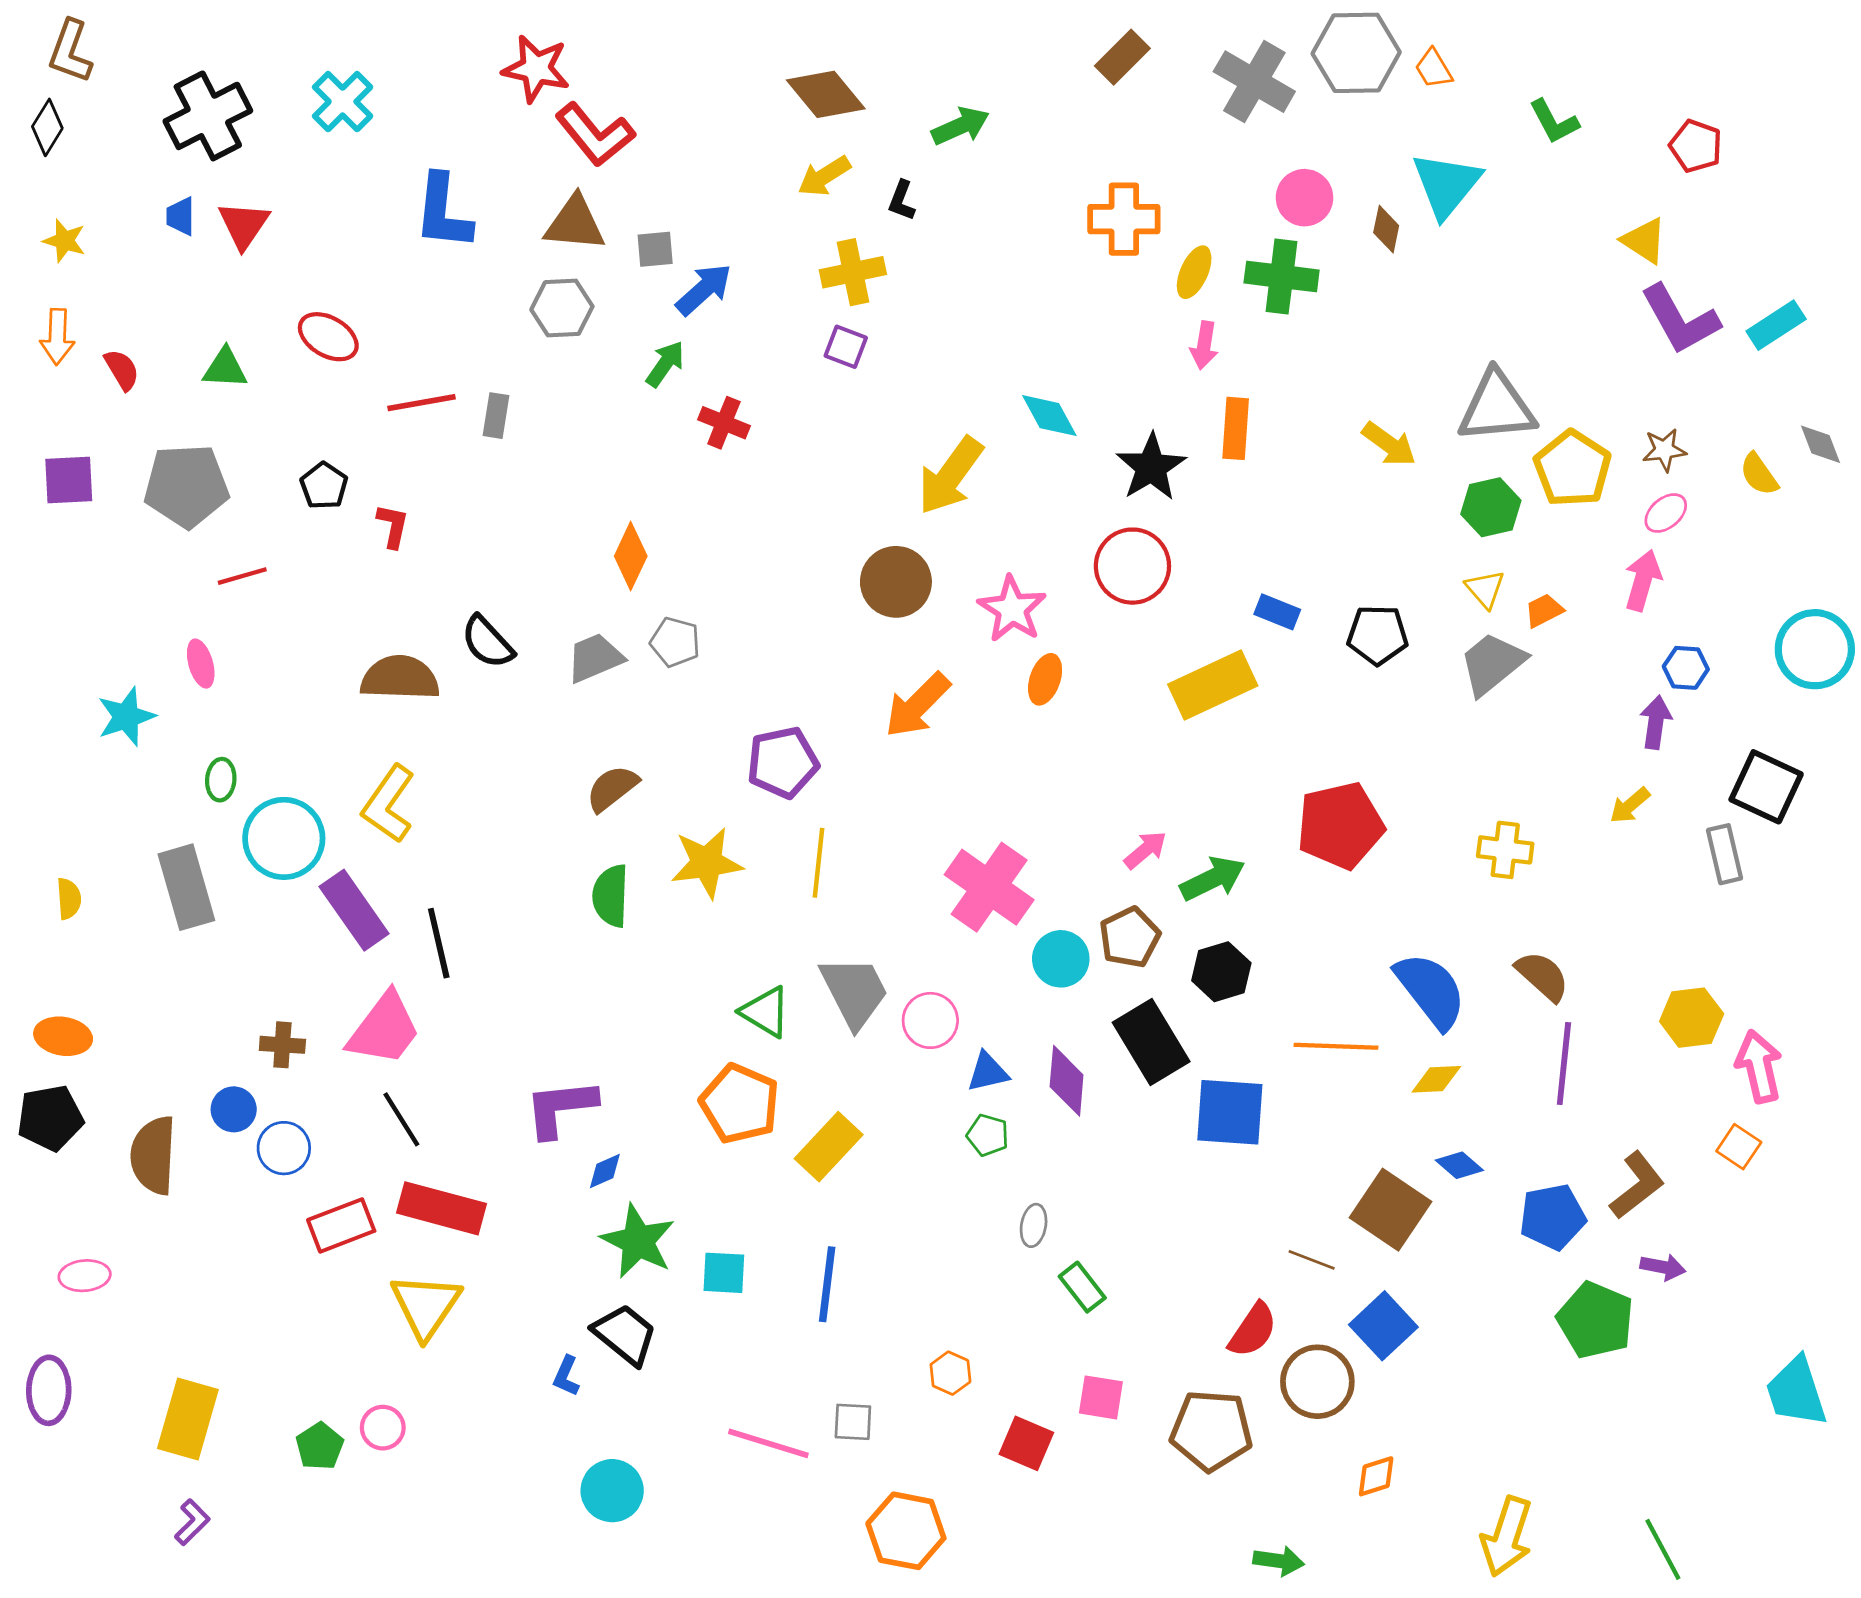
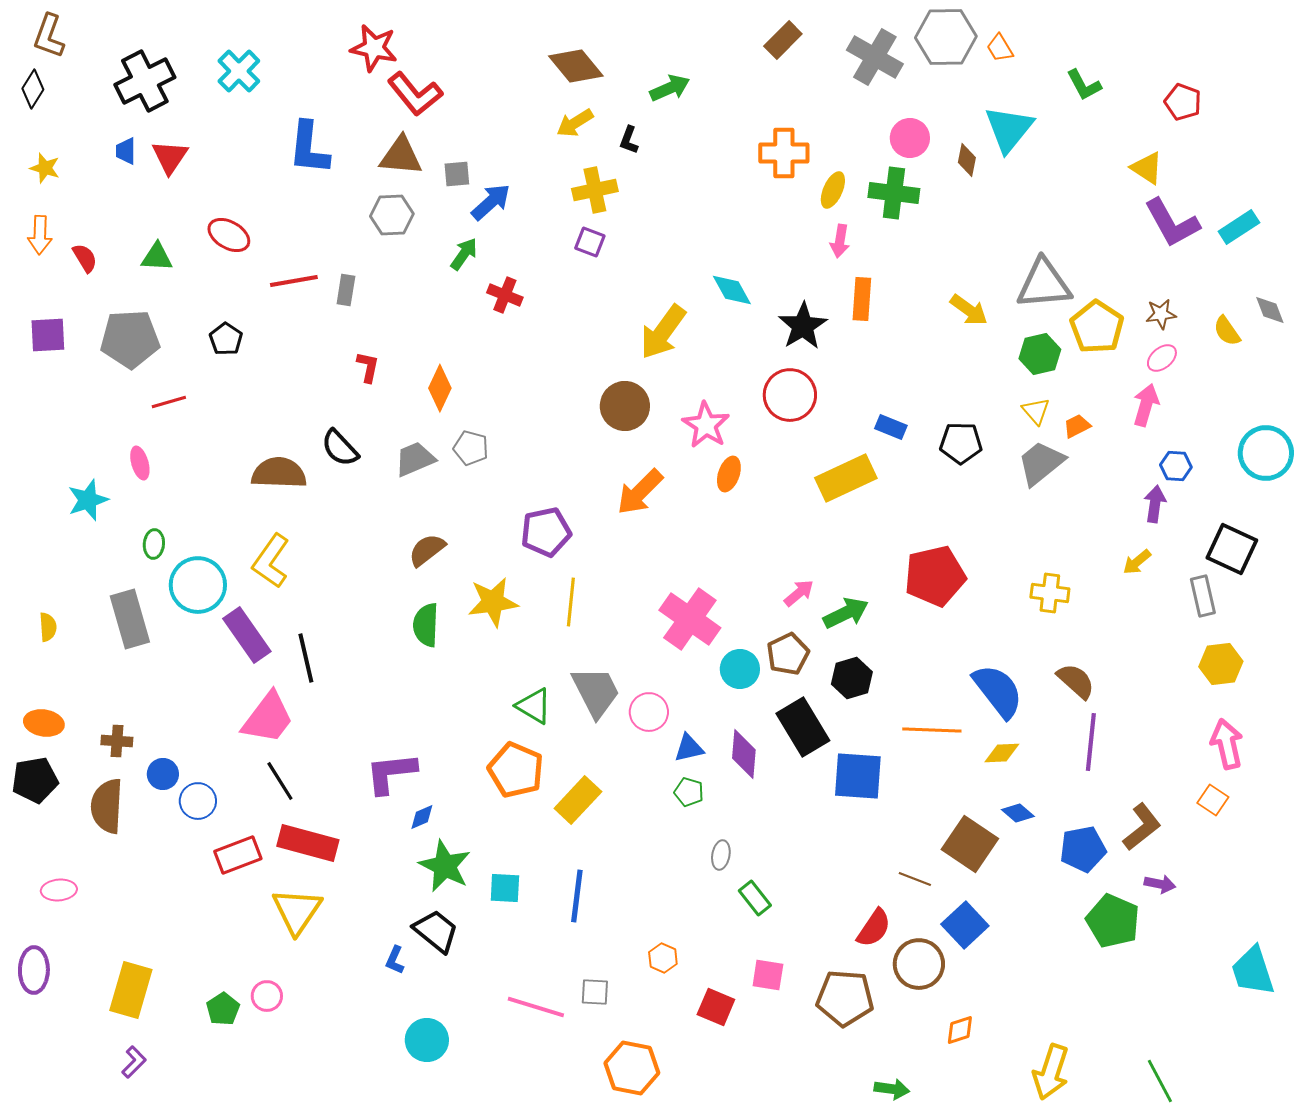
red L-shape: (393, 526) -> (368, 367), moved
yellow hexagon: (1692, 1018) -> (1221, 664), moved
brown cross: (282, 1045) -> (117, 741), moved

